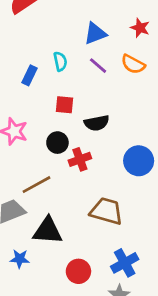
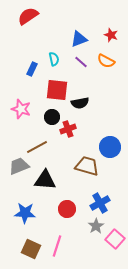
red square: (64, 105) -> (57, 90), size x1.6
blue circle: (139, 161) -> (110, 147), moved
blue star: (20, 259) -> (25, 213), moved, size x1.5

